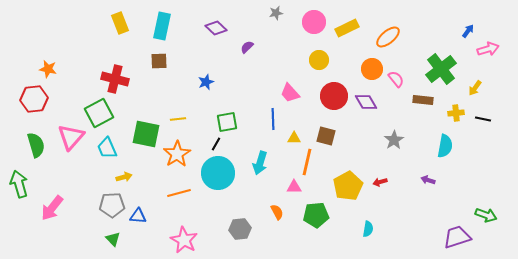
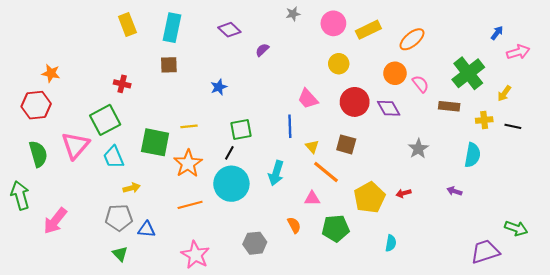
red cross: (115, 79) -> (122, 84), size x0.6
yellow triangle: (294, 138) -> (312, 147), turned 48
orange line: (307, 162) -> (326, 172), turned -64

